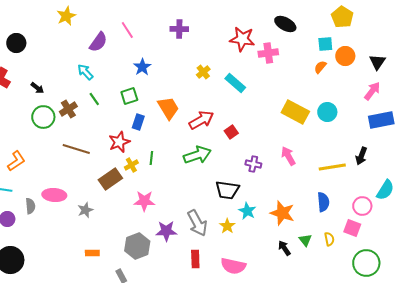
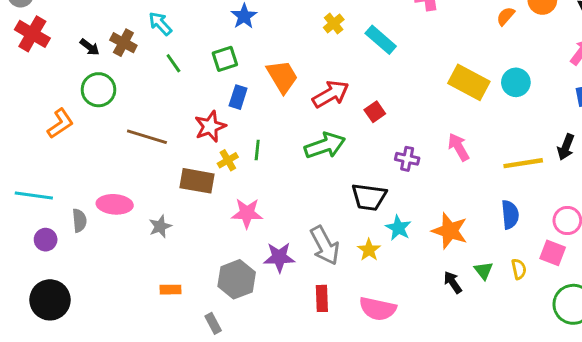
brown cross: (68, 109) -> (123, 43), moved, turned -30
orange L-shape: (16, 161) -> (60, 124), moved
brown rectangle: (110, 179) -> (197, 181), turned 45

